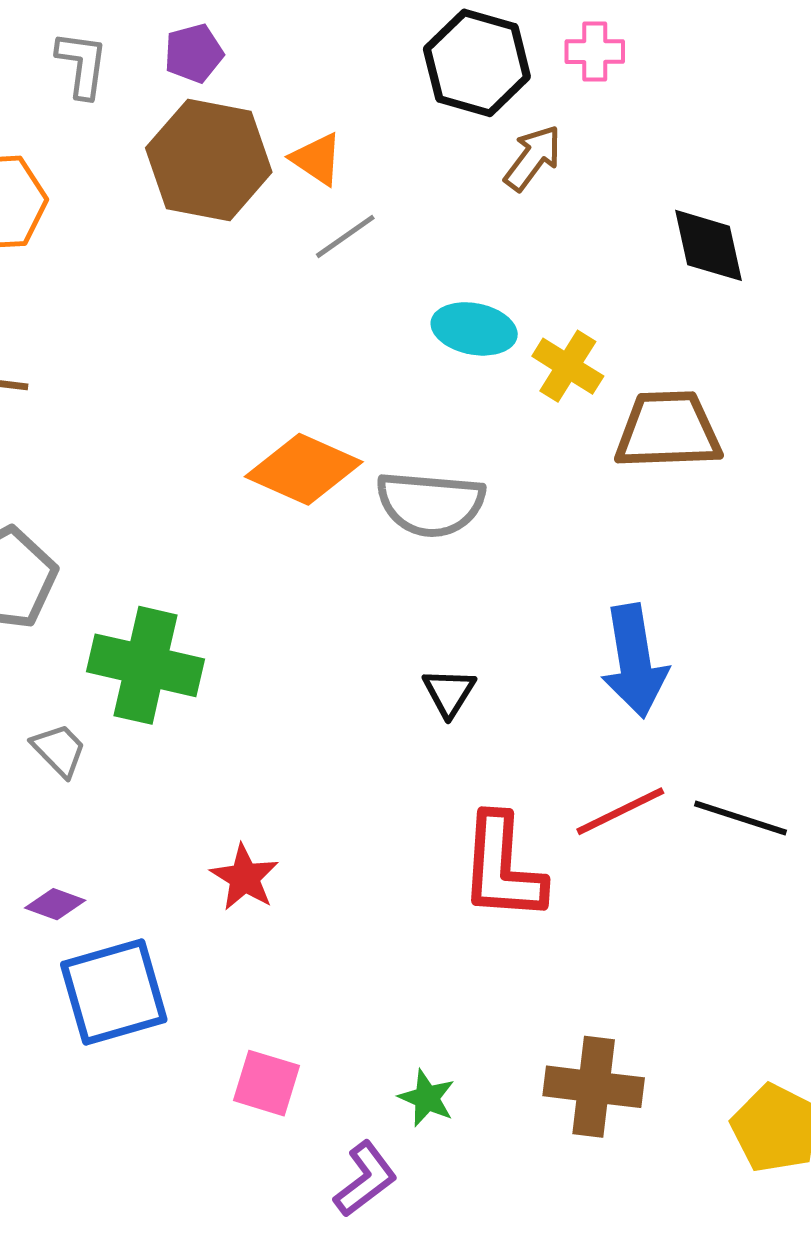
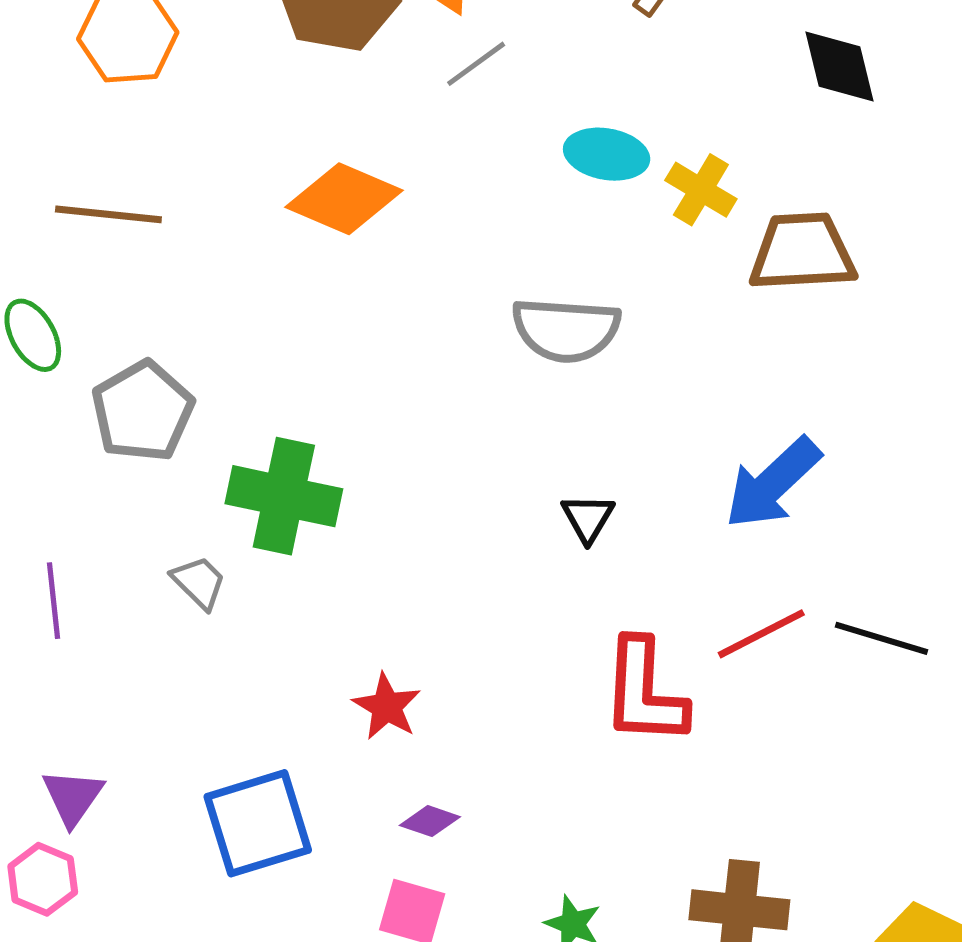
orange diamond: (304, 469) -> (344, 199), moved
blue arrow: (634, 661) -> (773, 483), turned 57
purple diamond: (55, 904) -> (430, 821), moved

